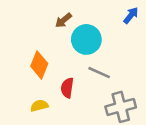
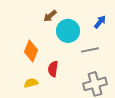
blue arrow: (131, 15) -> (100, 22), moved
gray line: (99, 73) -> (90, 50), moved, turned -36

